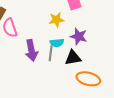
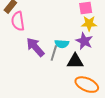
yellow star: (56, 20) -> (89, 23), moved
purple arrow: (31, 50) -> (35, 47), turned 140

